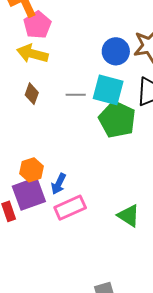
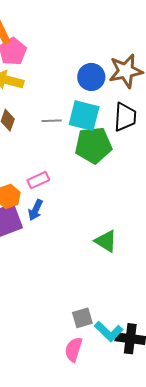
green pentagon: (117, 120) -> (93, 145), turned -30
pink rectangle: (70, 208) -> (38, 180), moved, size x0.7

